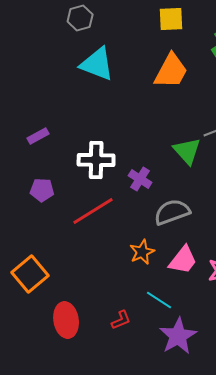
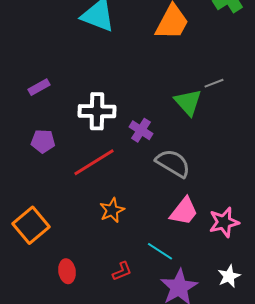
gray semicircle: (172, 212) -> (173, 163), turned 51
orange star: (142, 252) -> (112, 210), moved
red ellipse: (66, 320) -> (67, 271), size x0.7

